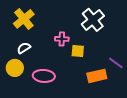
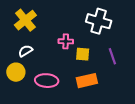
white cross: (93, 20) -> (99, 21), turned -35
purple line: (116, 63) -> (112, 56), moved, turned 35
orange rectangle: (97, 76) -> (87, 81), moved

